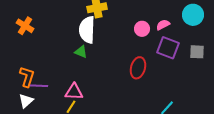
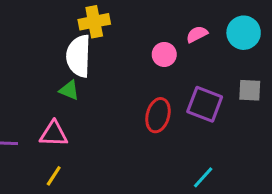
pink semicircle: (163, 25) -> (197, 34), moved
purple square: (168, 48) -> (205, 104), moved
pink triangle: (74, 92) -> (54, 134), moved

